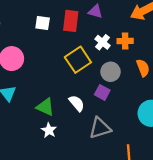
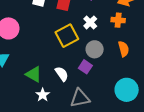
orange cross: (125, 41) -> (118, 20), moved
white star: (49, 130) -> (43, 95), moved

